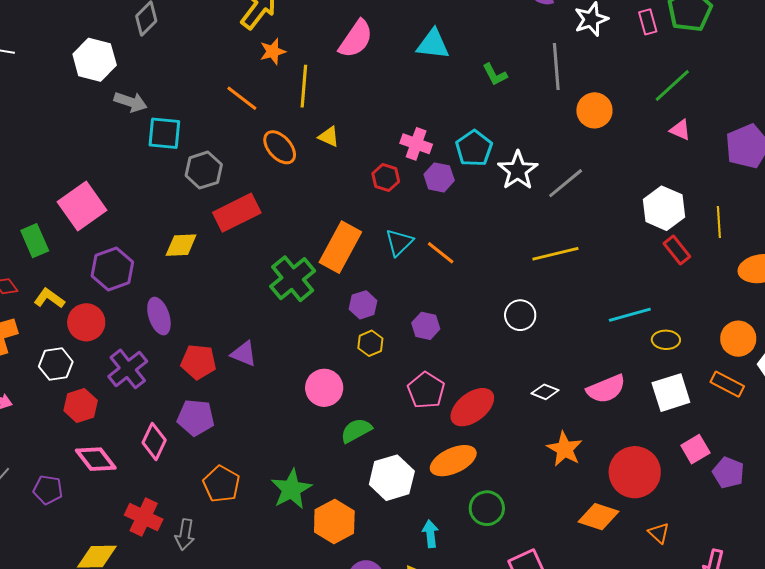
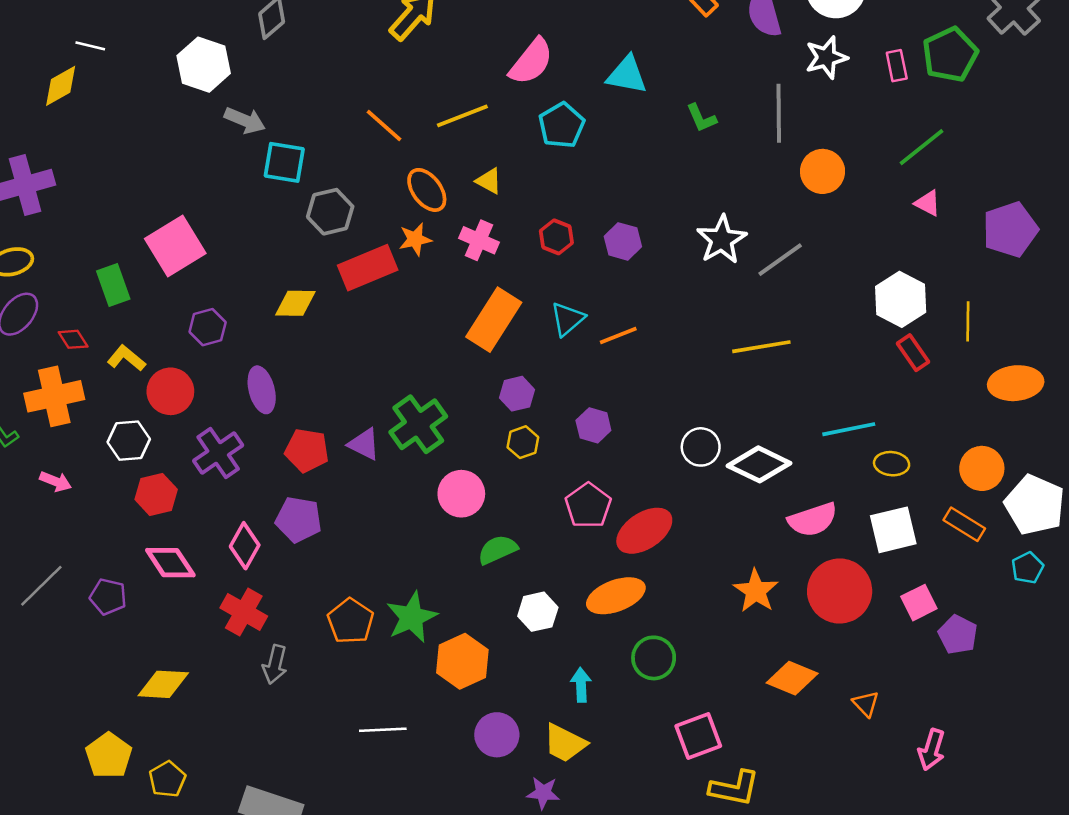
orange star: (273, 51) -> (415, 239), moved
yellow line: (304, 86) -> (462, 116), turned 60
pink cross: (416, 144) -> (479, 240), moved
cyan pentagon: (474, 148) -> (562, 125), moved
orange line: (441, 253) -> (618, 335), turned -64
purple hexagon: (112, 269) -> (208, 327), size x0.7
green cross: (293, 279) -> (418, 424), moved
white circle: (520, 315) -> (701, 447), moved
white diamond: (545, 392) -> (759, 464), moved, size x1.8
red circle: (635, 472) -> (840, 591), moved
white hexagon: (392, 478) -> (538, 612), size x0.7
orange pentagon: (221, 484) -> (351, 621), moved
red cross: (144, 517) -> (244, 612), moved

